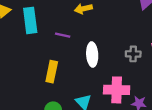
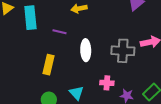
gray cross: (133, 54) -> (123, 51), size x1.6
pink cross: (117, 90) -> (107, 83), size x0.6

